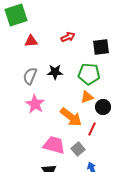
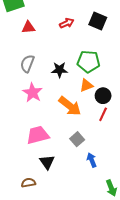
black square: (101, 47) -> (98, 21), moved, turned 30
black star: (55, 72) -> (60, 70), moved
red line: (92, 129) -> (103, 114), moved
pink trapezoid: (54, 145) -> (38, 135), moved, turned -30

